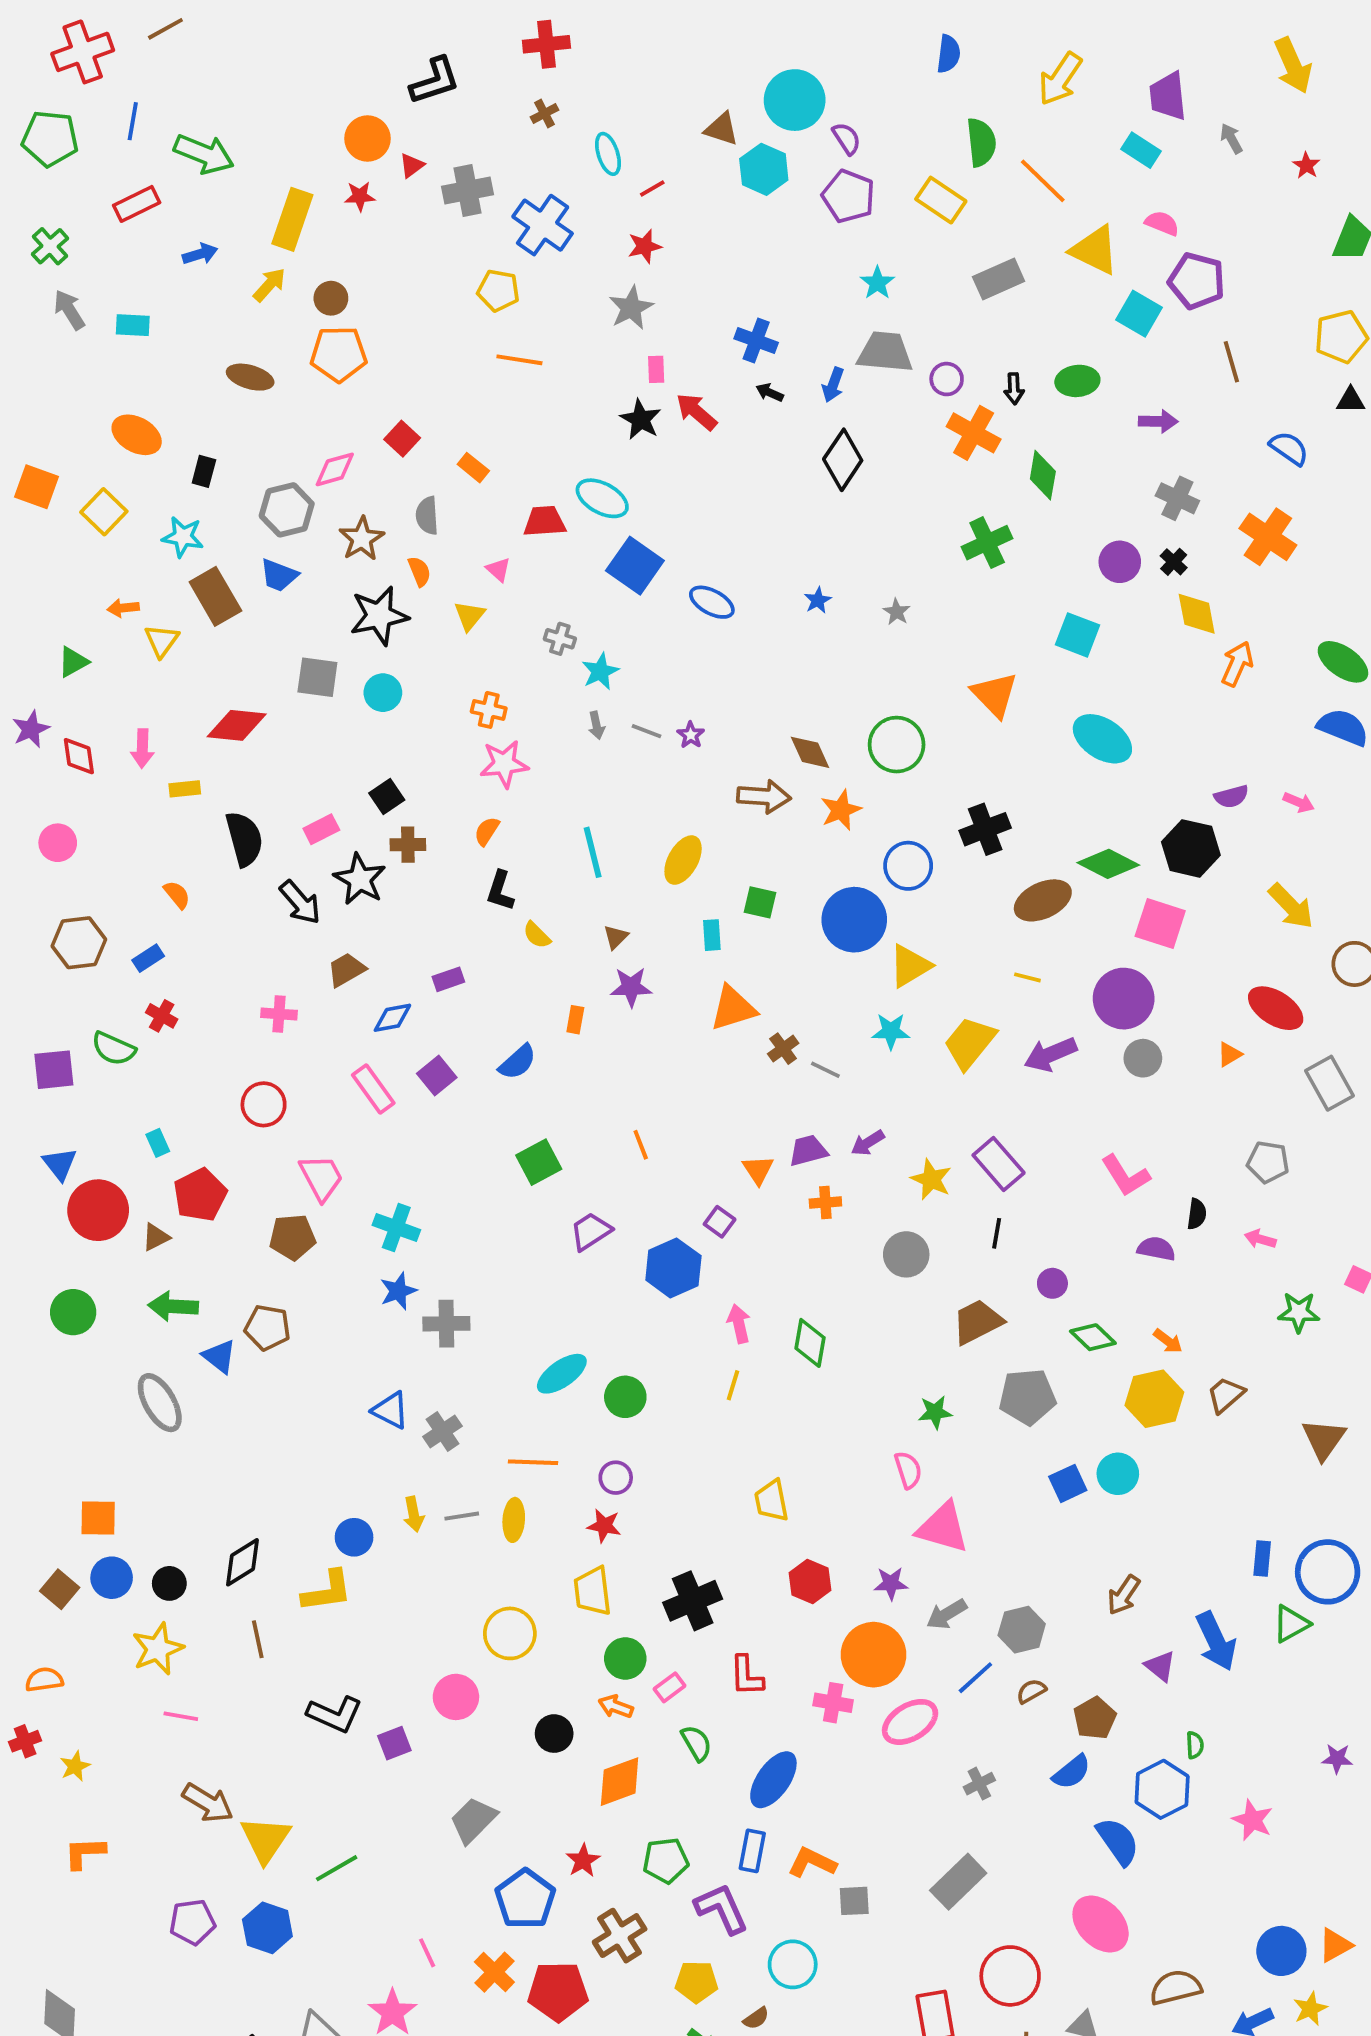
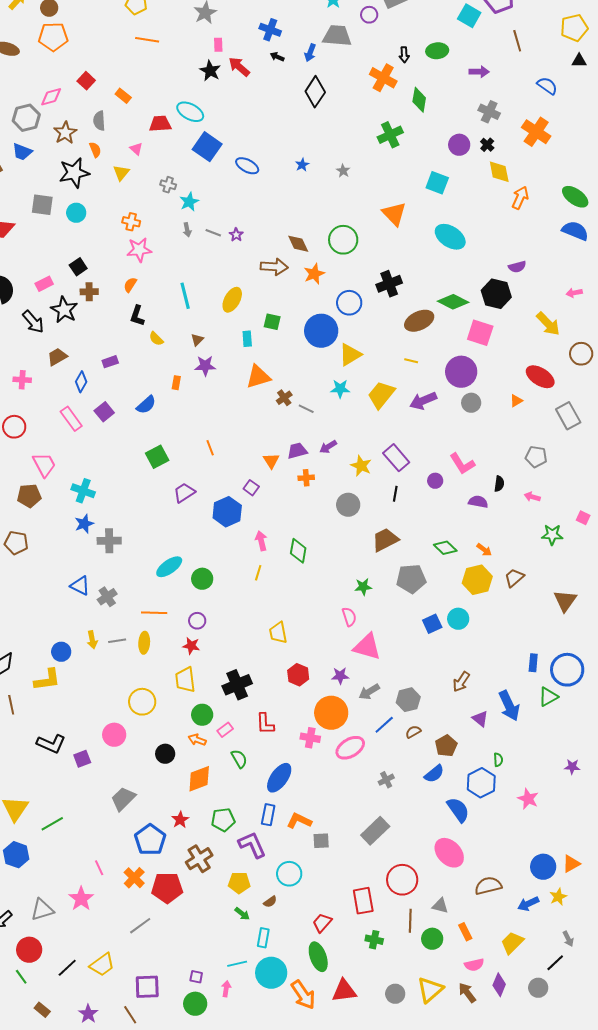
purple circle: (947, 379) -> (369, 15), moved
pink arrow: (1299, 802) -> (574, 293), moved, turned 147
blue diamond: (392, 1018) -> (81, 382), turned -50
purple circle: (1052, 1283) -> (435, 481), moved

